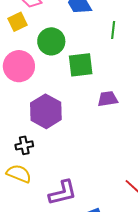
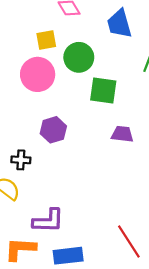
yellow square: (18, 22) -> (46, 40), moved
purple hexagon: (46, 111) -> (53, 130), size x0.7

